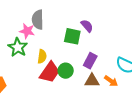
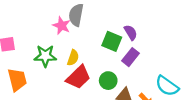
green star: (18, 47) -> (45, 56), moved, turned 30
purple rectangle: (90, 61) -> (130, 57), moved
green circle: (66, 71) -> (108, 81), moved

